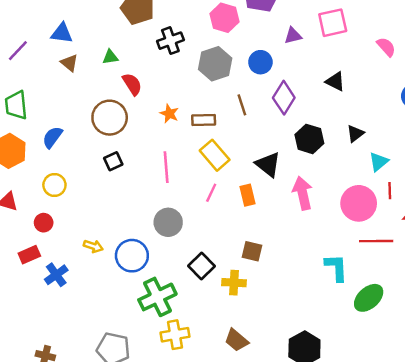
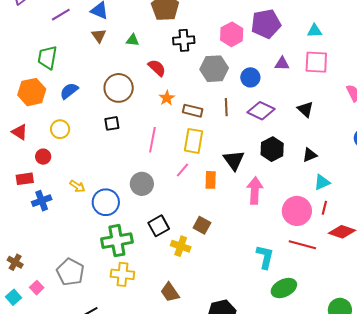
red semicircle: (132, 84) -> (157, 68), moved, turned -30
purple diamond: (284, 98) -> (261, 111), turned 68
yellow rectangle: (215, 155) -> (194, 141), turned 35

